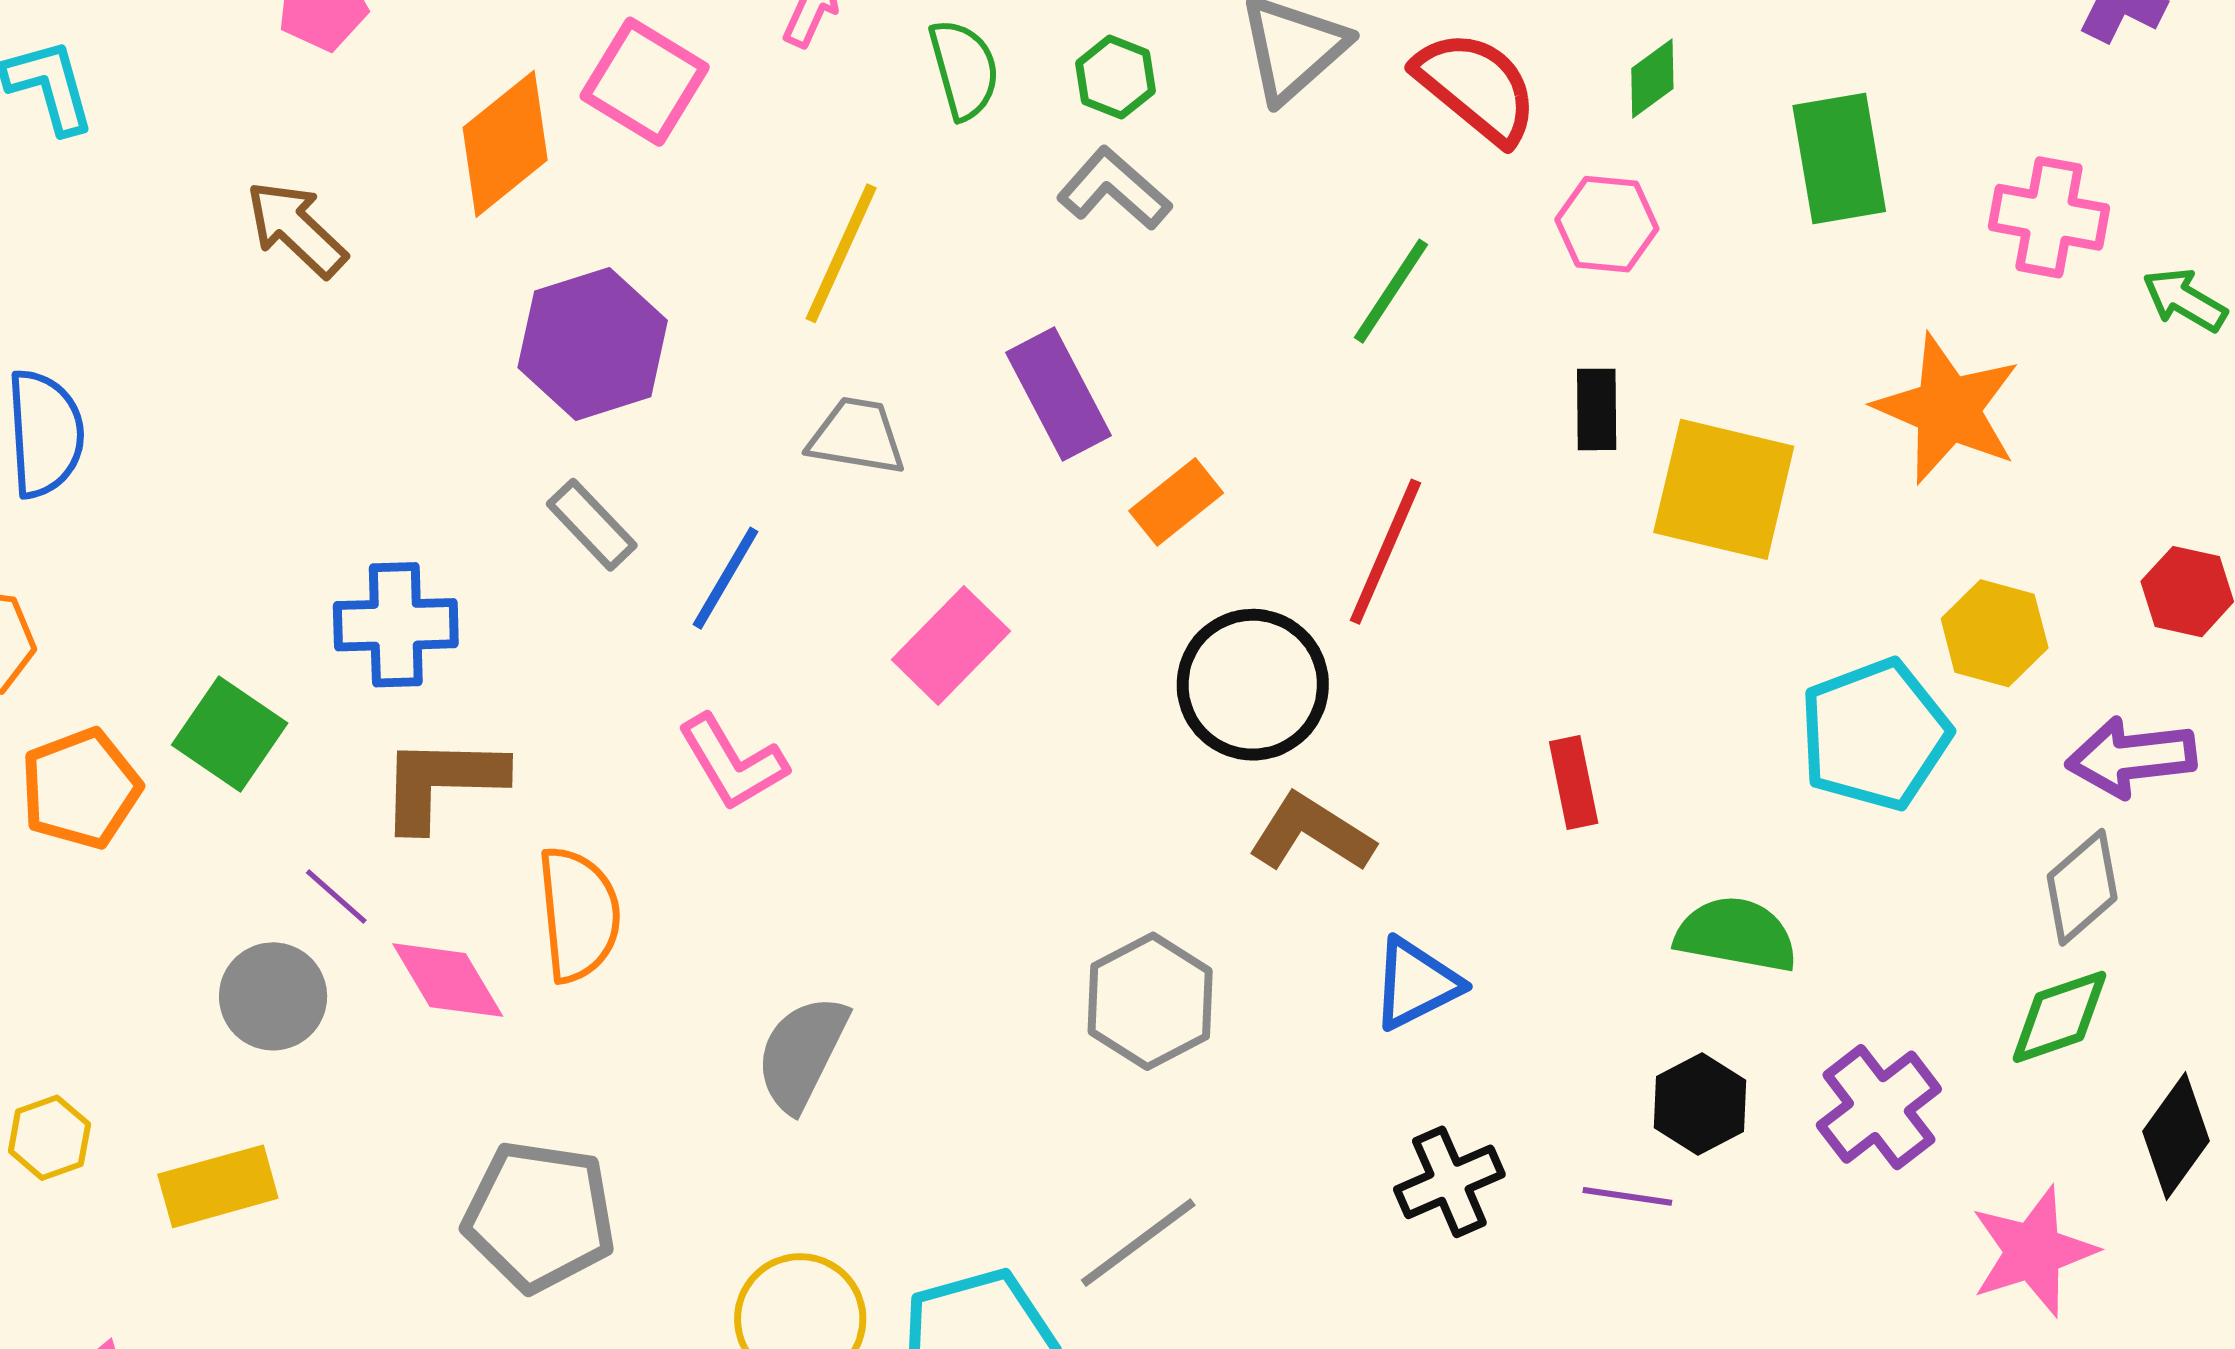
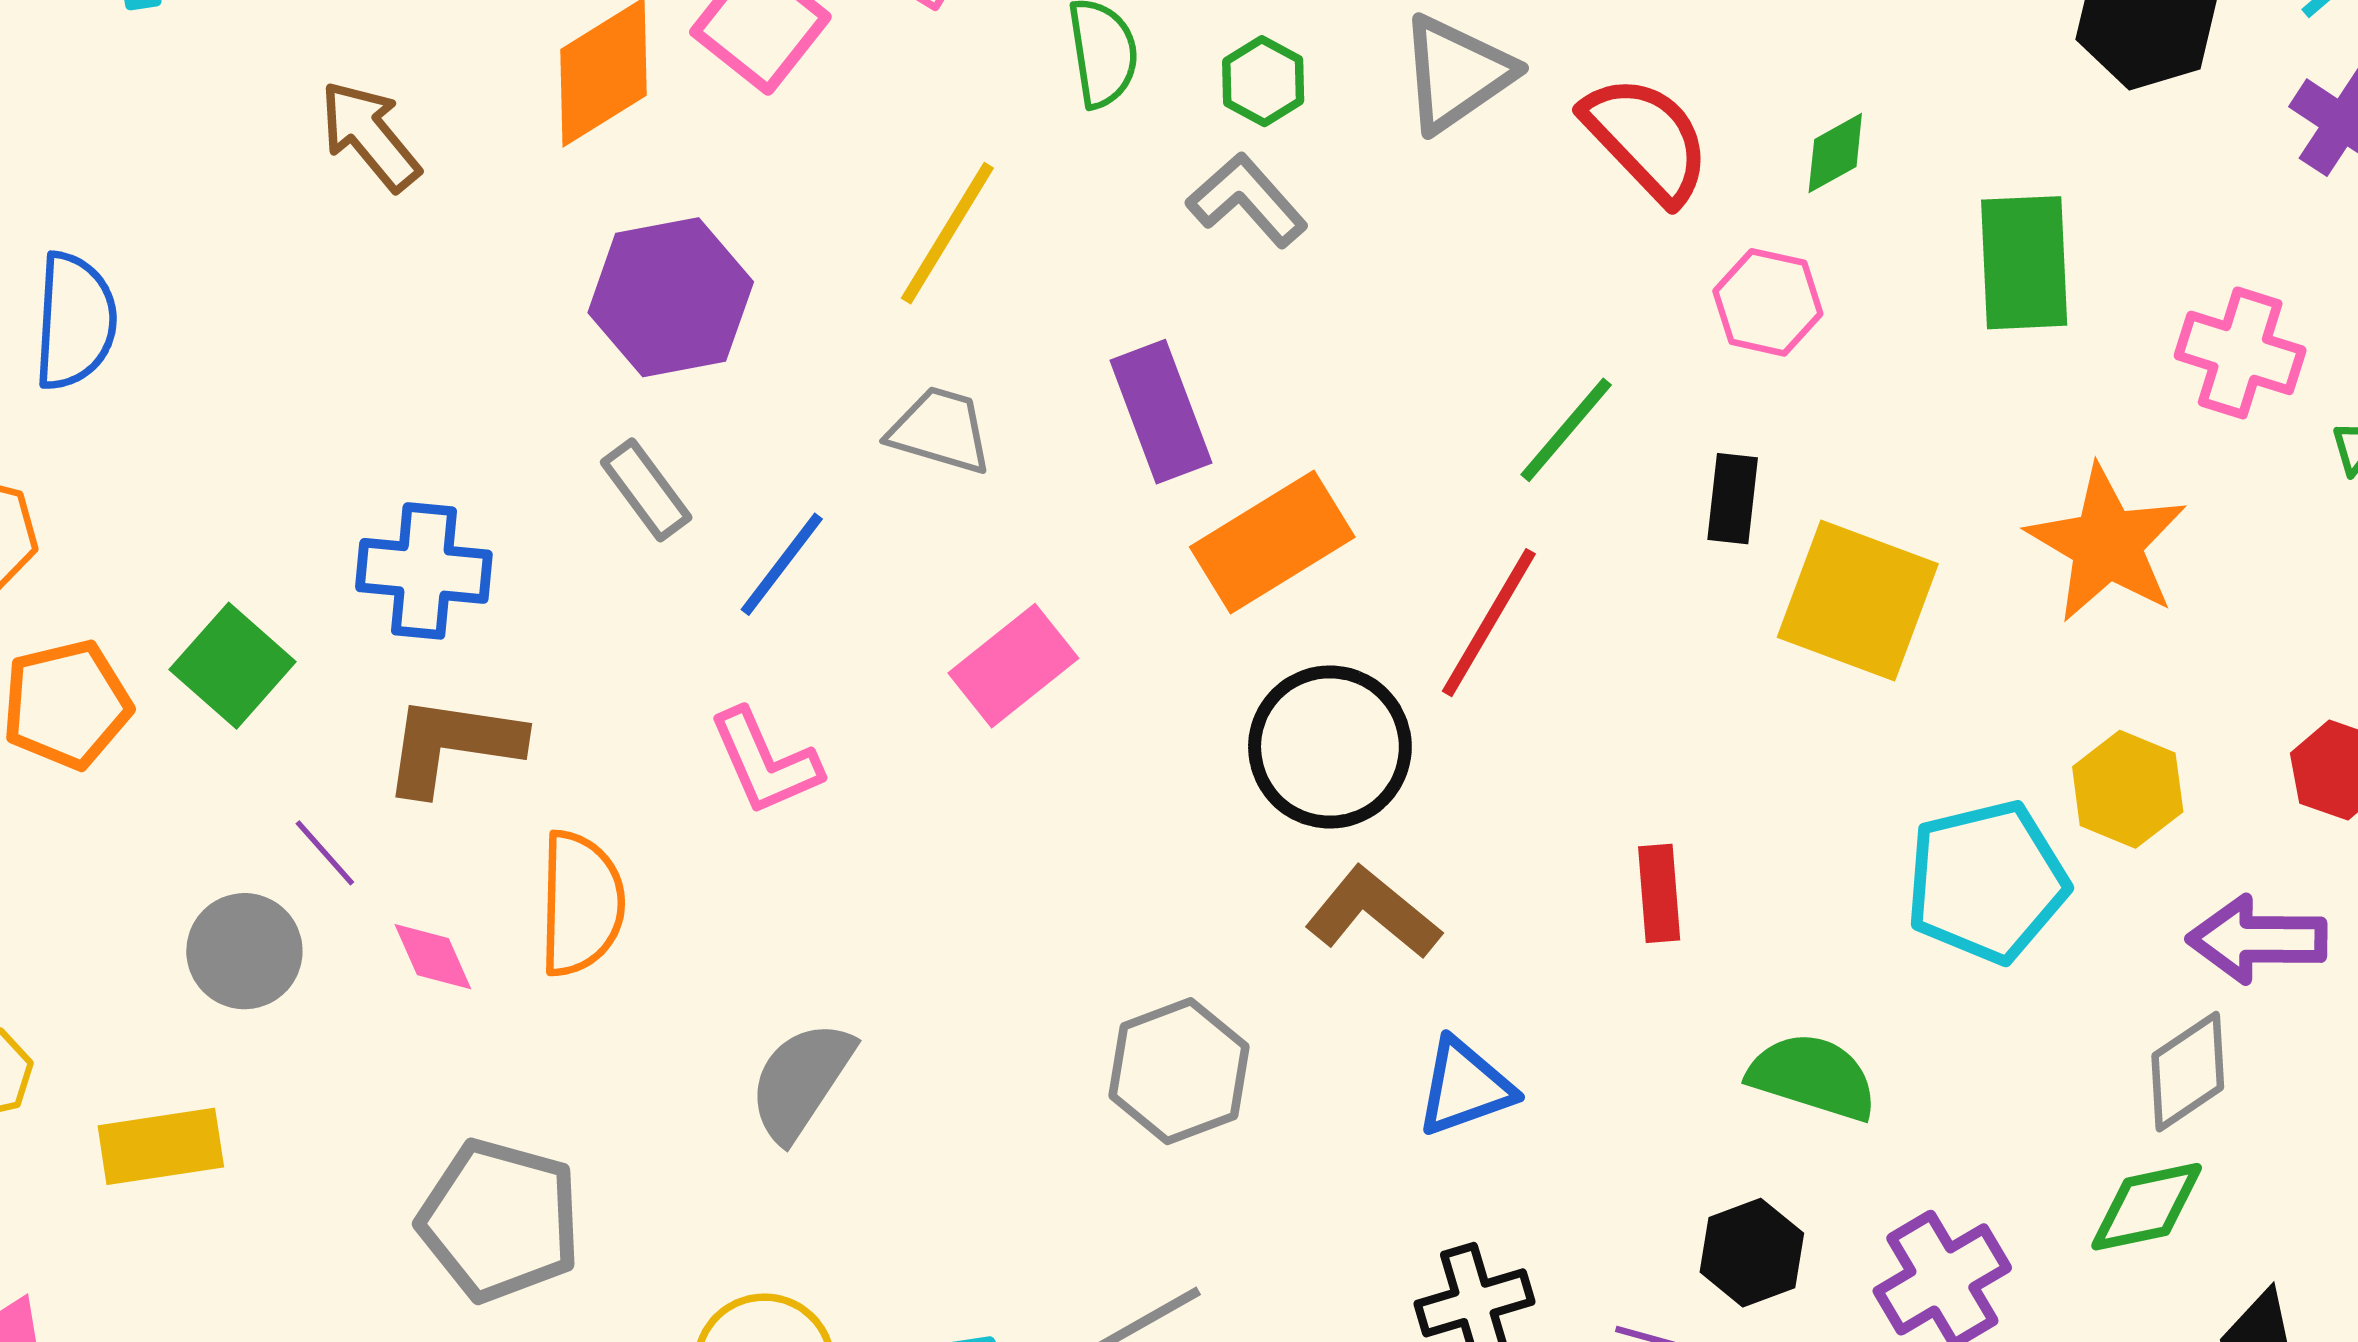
green line: (1391, 291) -> (1566, 430), moved
orange rectangle: (1176, 502) -> (1272, 542), size x1.6
pink diamond: (448, 980) -> (433, 957), size x0.7

